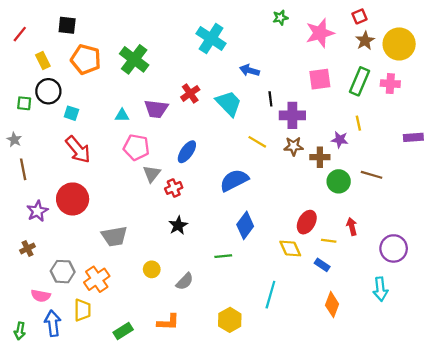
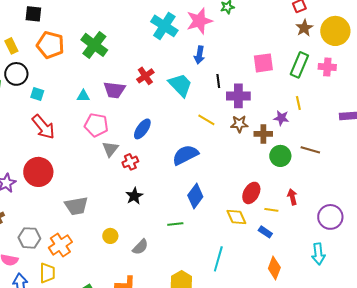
pink star: (320, 33) -> (199, 21), moved
blue arrow: (250, 70) -> (199, 55), turned -96

